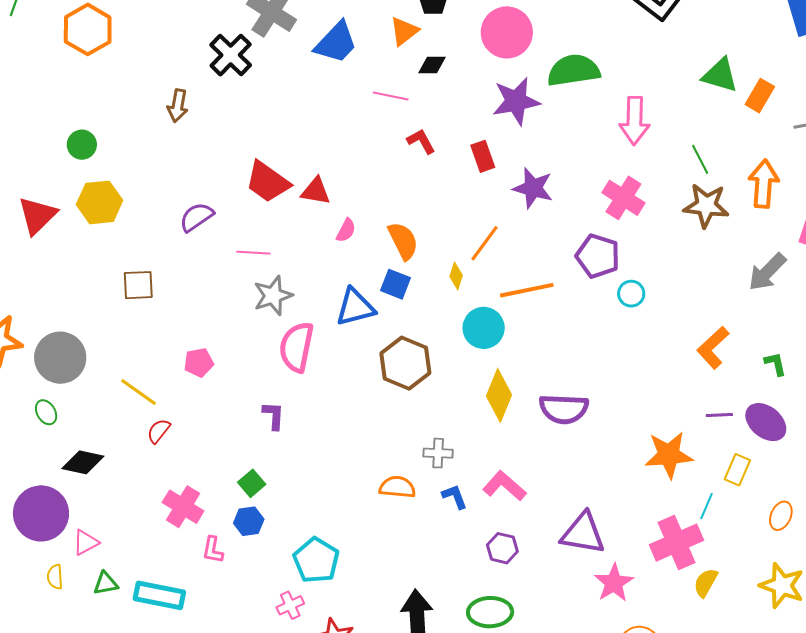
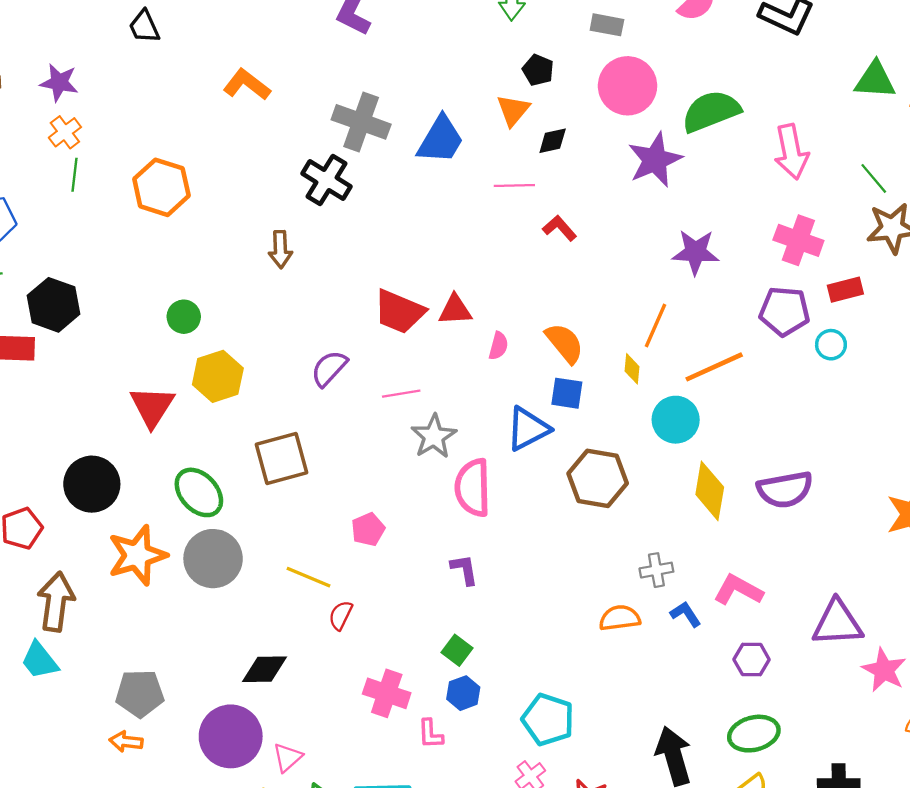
red rectangle: (483, 156) -> (845, 290), moved, turned -72
brown square: (138, 285) -> (281, 459), size x1.4
green ellipse: (46, 412) -> (199, 492), moved, size x1.8

